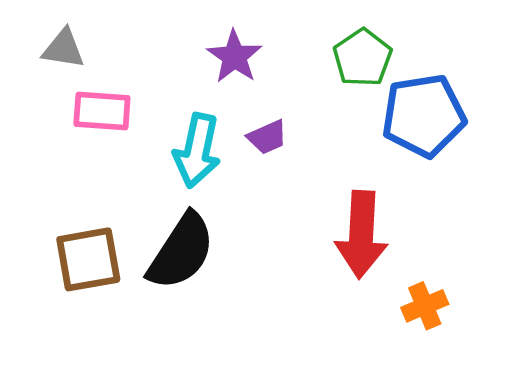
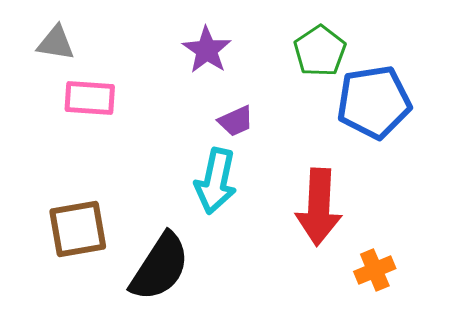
cyan arrow: (197, 151) -> (216, 181), moved
black semicircle: (181, 251) -> (160, 267), moved

